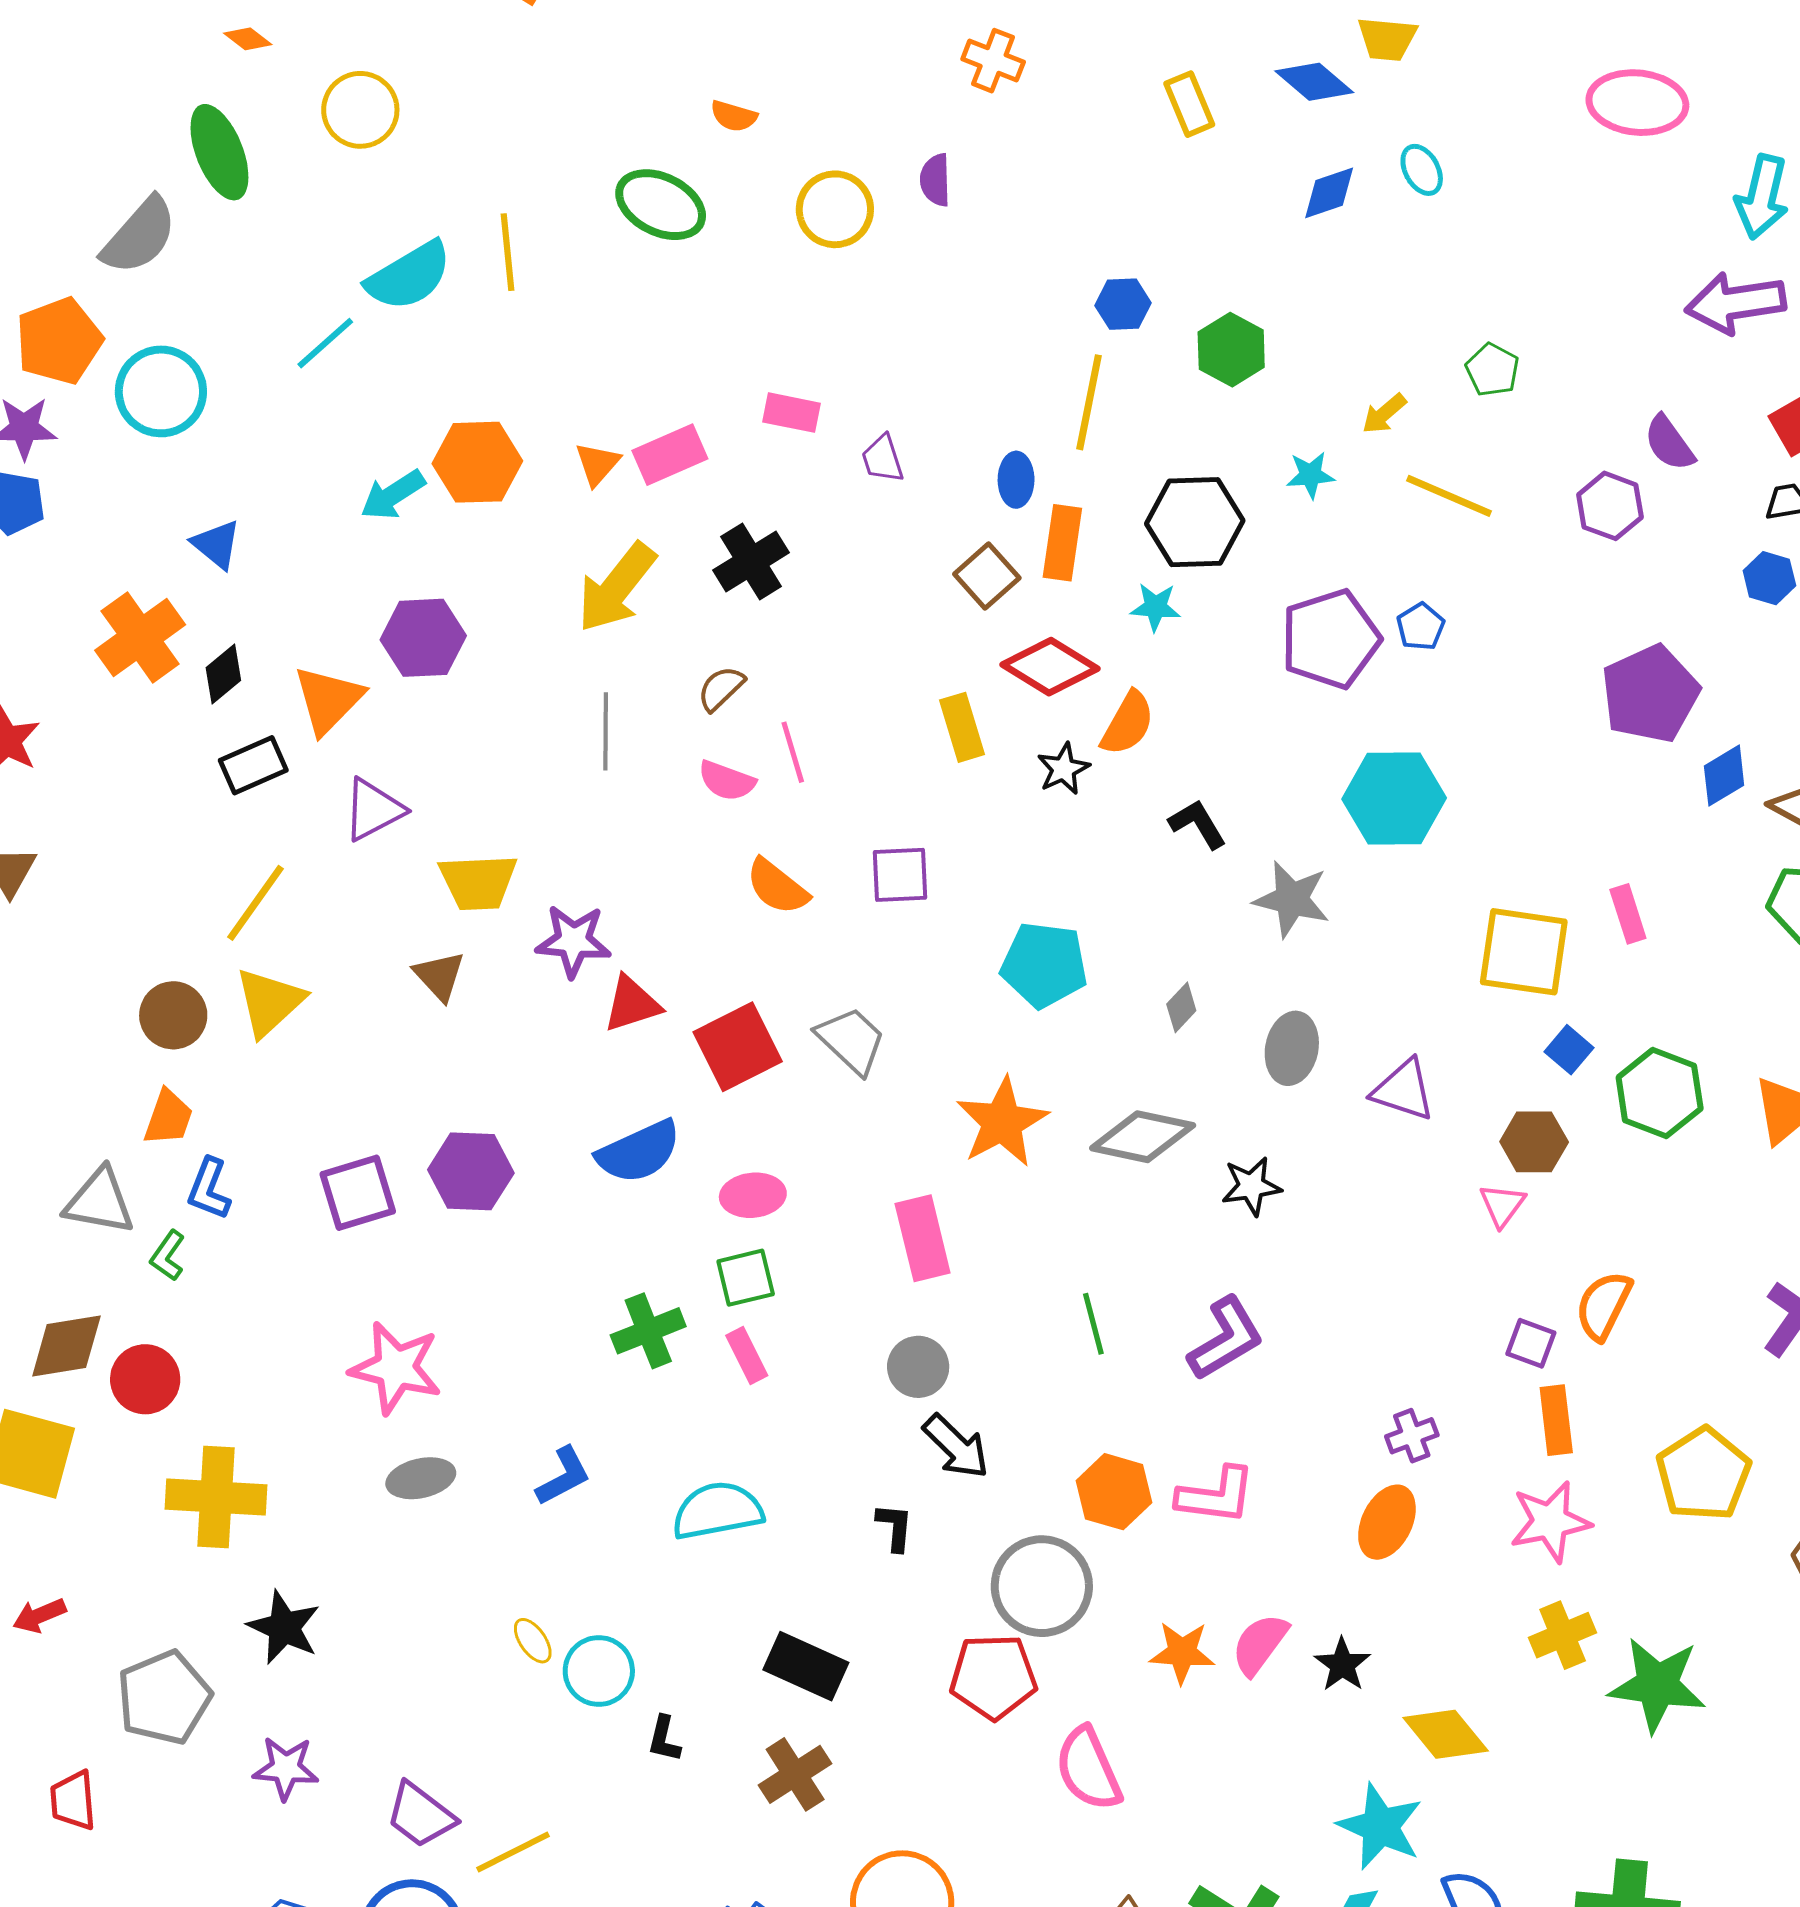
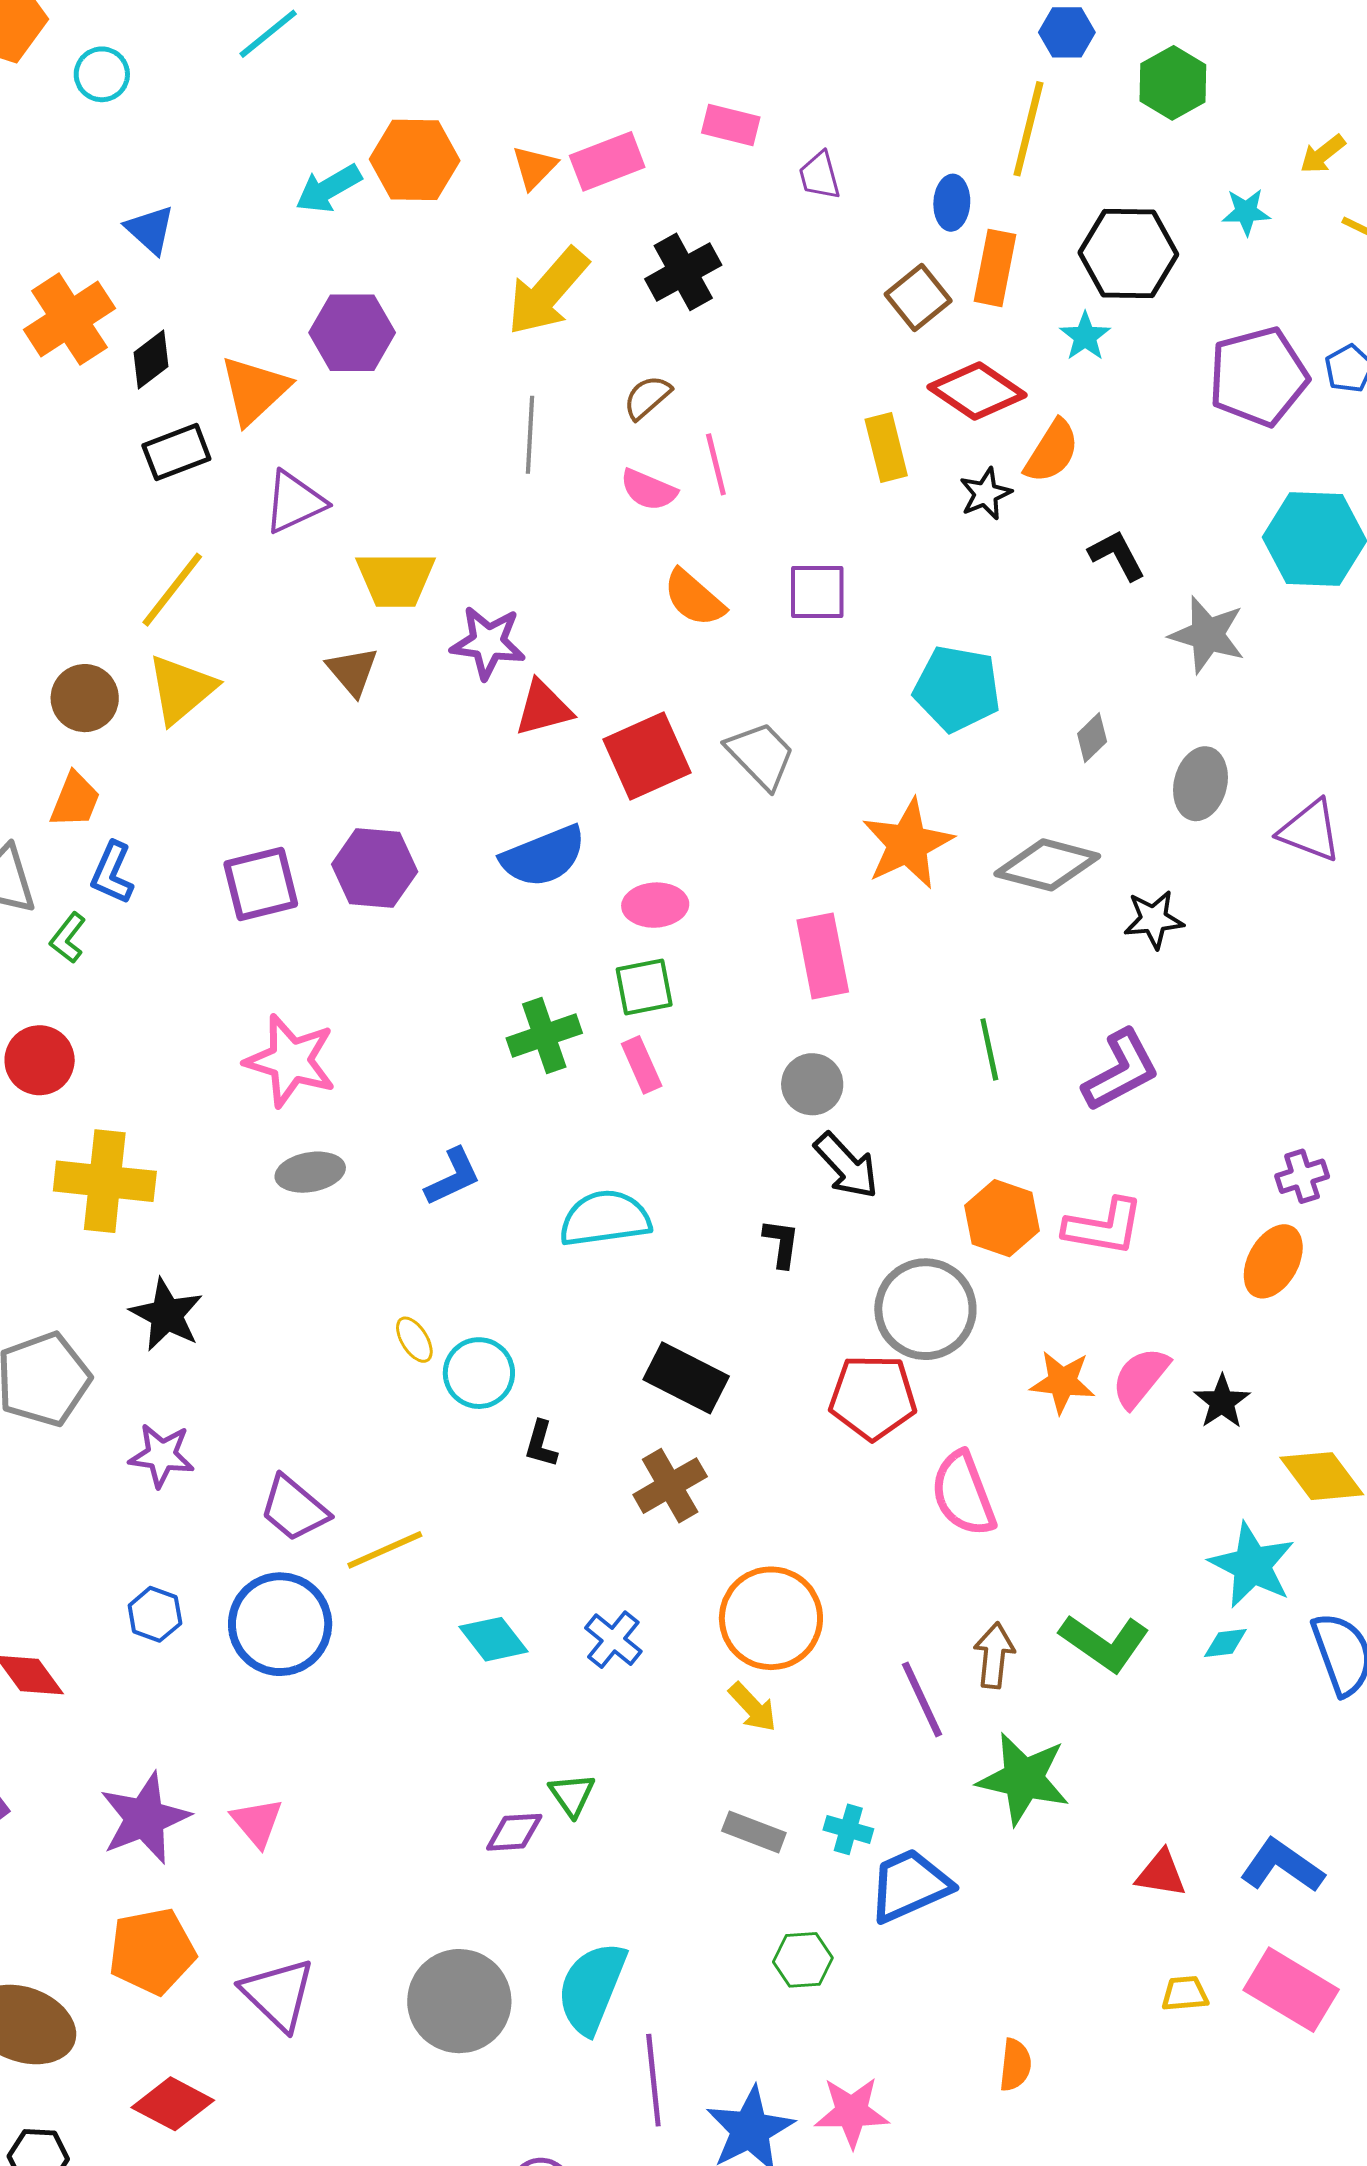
cyan circle: (161, 391) -> (102, 74), size x0.6
cyan star: (1155, 607) -> (1085, 336), turned 30

